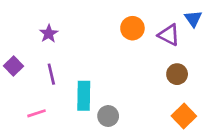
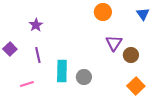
orange circle: (132, 28) -> (103, 12), moved
purple triangle: (169, 35) -> (114, 43), moved, turned 36
gray circle: (108, 116) -> (84, 77), moved

